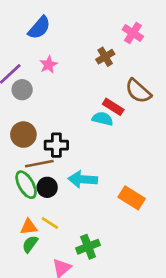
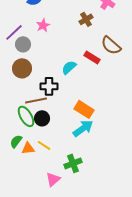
cyan semicircle: (103, 119) -> (69, 67), moved, turned -56
brown circle: (23, 135) -> (22, 68), moved
cyan arrow: (83, 179) -> (83, 128), moved, turned 140
orange rectangle: (132, 198) -> (84, 109), moved
green semicircle: (30, 244) -> (16, 141), moved

